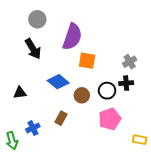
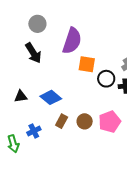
blue diamond: (58, 82) -> (51, 97), moved
black circle: (107, 91) -> (106, 79), moved
brown circle: (82, 95) -> (85, 121), moved

